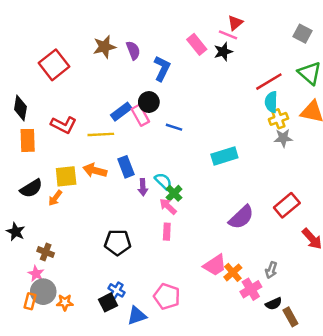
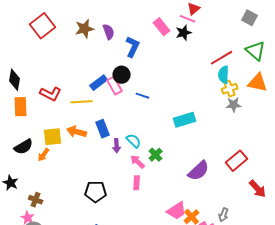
red square: (54, 65) -> (43, 26), moved
green cross: (174, 193) -> (156, 155), moved

